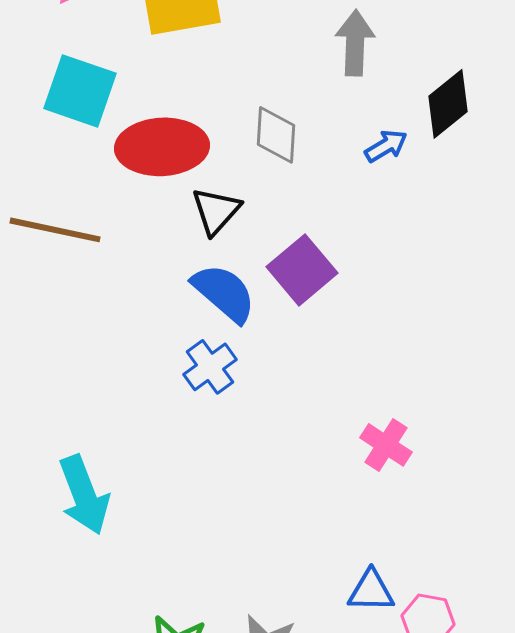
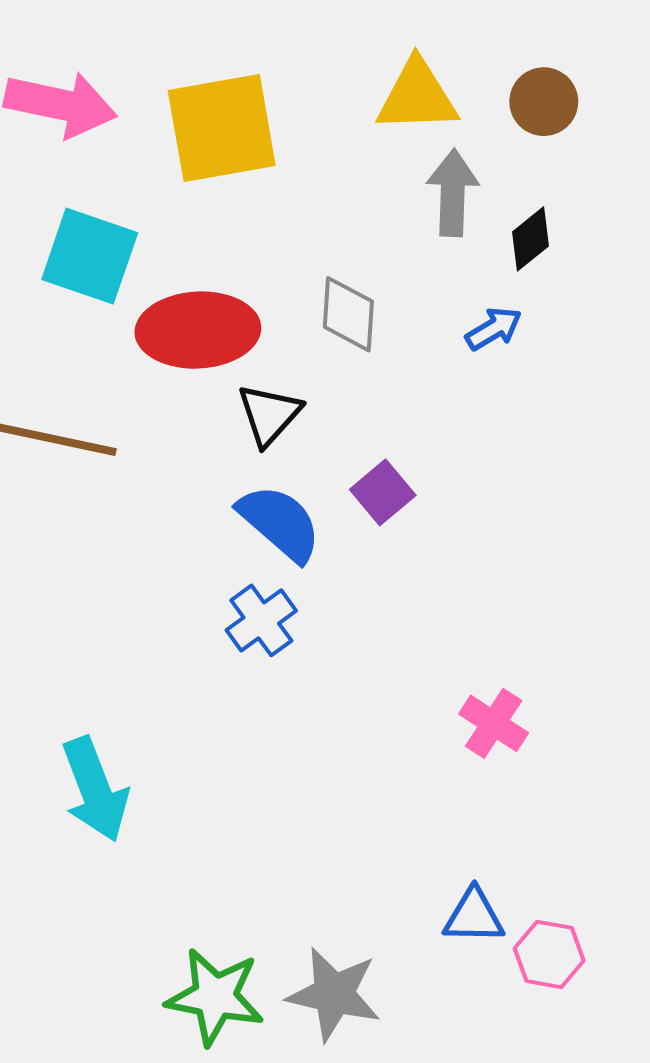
black diamond: (448, 104) -> (531, 239), moved, size x0.7
purple square: (302, 270) -> (383, 492), size x0.7

